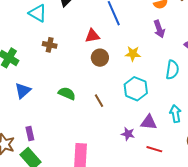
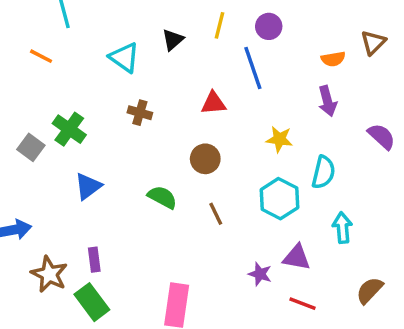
brown circle: (100, 58) -> (205, 159), moved
cyan semicircle: (172, 70) -> (323, 172), moved
cyan arrow: (175, 114) -> (342, 228), moved

